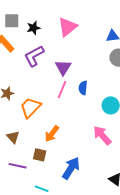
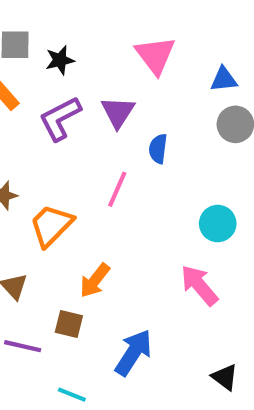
pink triangle: (68, 27) -> (155, 55), moved, turned -30
purple triangle: (63, 67) -> (118, 112), moved
blue semicircle: (83, 88) -> (158, 149), moved

